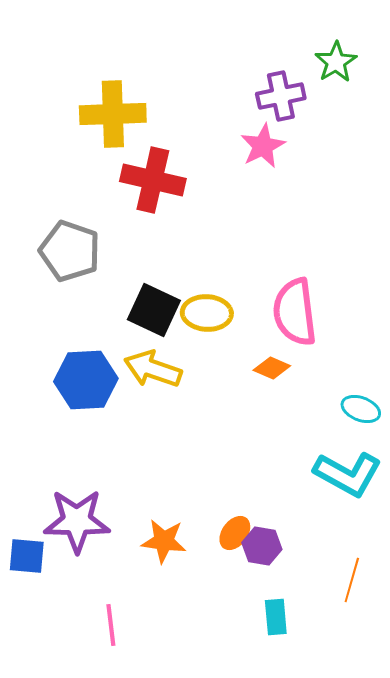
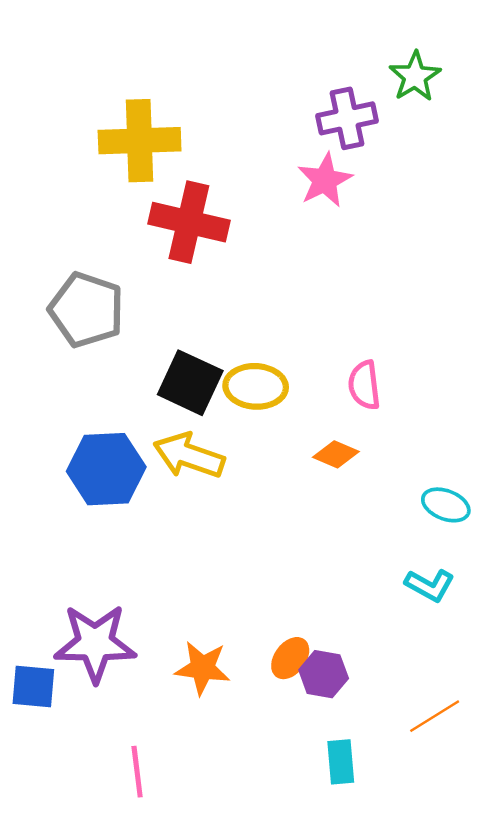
pink semicircle: (295, 312) -> (364, 385), size x0.6
cyan L-shape: (348, 474) -> (430, 585), size x0.6
orange line: (352, 580) -> (435, 716), turned 42

